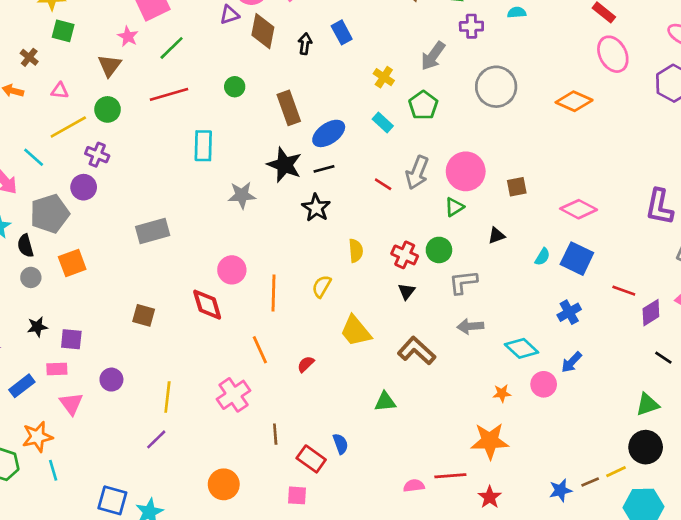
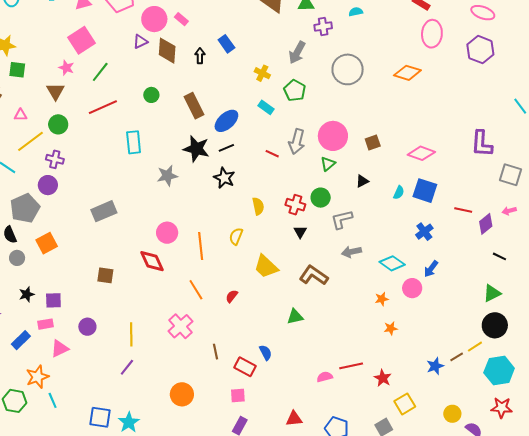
pink ellipse: (613, 54) -> (432, 34), turned 40
pink triangle: (71, 404) -> (60, 349), turned 48
orange star: (490, 441) -> (391, 328), moved, size x0.5

